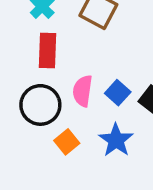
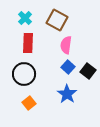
pink semicircle: (83, 91) -> (66, 45), moved
orange square: (67, 142) -> (29, 103), moved

